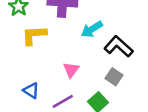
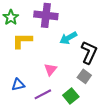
black L-shape: (118, 46) -> (89, 52), turned 70
blue triangle: (31, 91) -> (18, 85), turned -48

